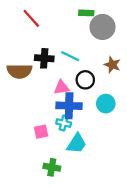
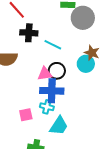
black cross: (44, 58) -> (29, 33), moved
black circle: (85, 80) -> (57, 71), moved
cyan circle: (106, 104) -> (86, 64), moved

